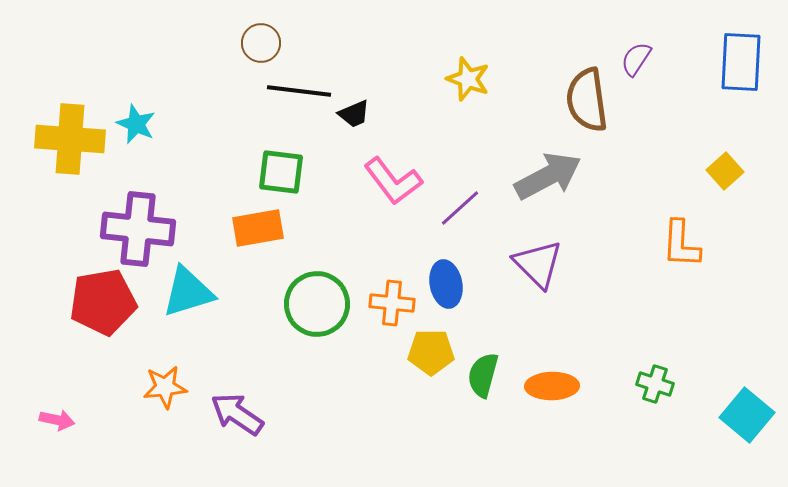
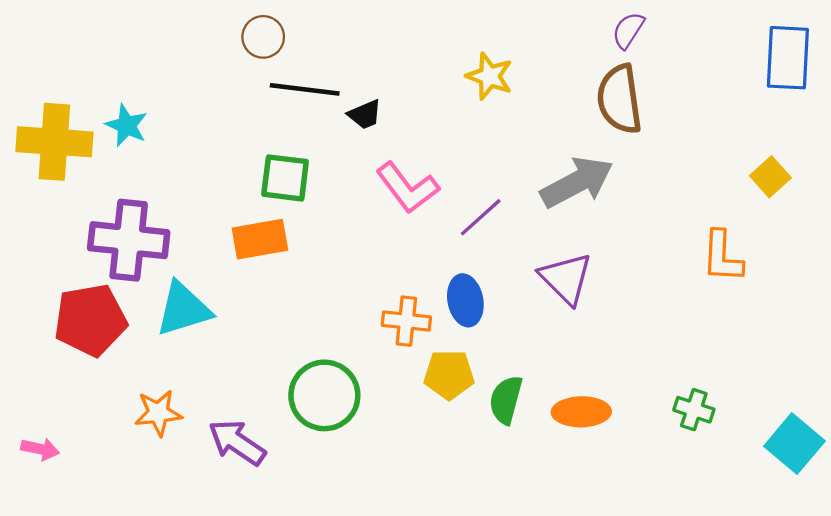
purple semicircle: (636, 59) -> (628, 30), moved
green circle: (317, 304) -> (324, 395), moved

